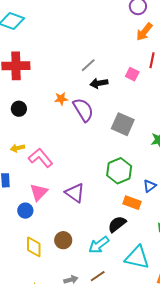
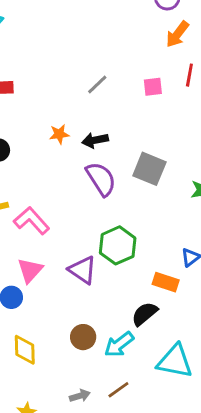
pink square: (132, 74) -> (153, 87), moved, turned -32
black arrow: (99, 83) -> (95, 140), moved
purple semicircle: (83, 110) -> (101, 179), moved
green hexagon: (119, 171) -> (118, 245), moved
brown circle: (63, 240) -> (83, 337), moved

